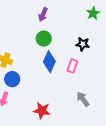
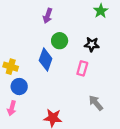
green circle: (44, 39) -> (60, 41), moved
blue diamond: (49, 62) -> (46, 60), moved

